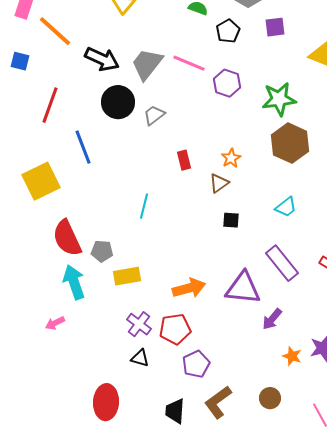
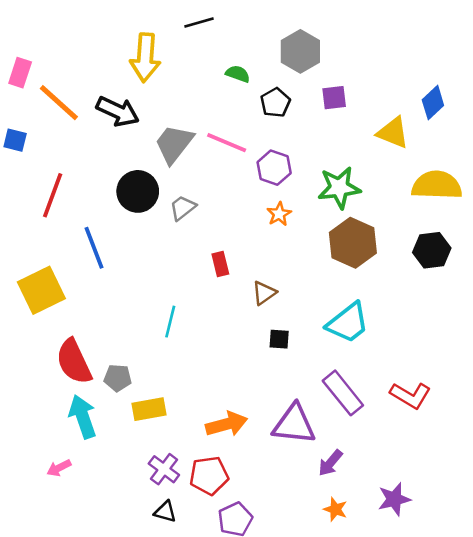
black arrow: (102, 59) -> (118, 111), moved
orange star: (231, 158) -> (279, 214), moved
cyan trapezoid: (286, 207) -> (348, 323), size x1.6
orange star: (292, 356) -> (335, 509), moved

